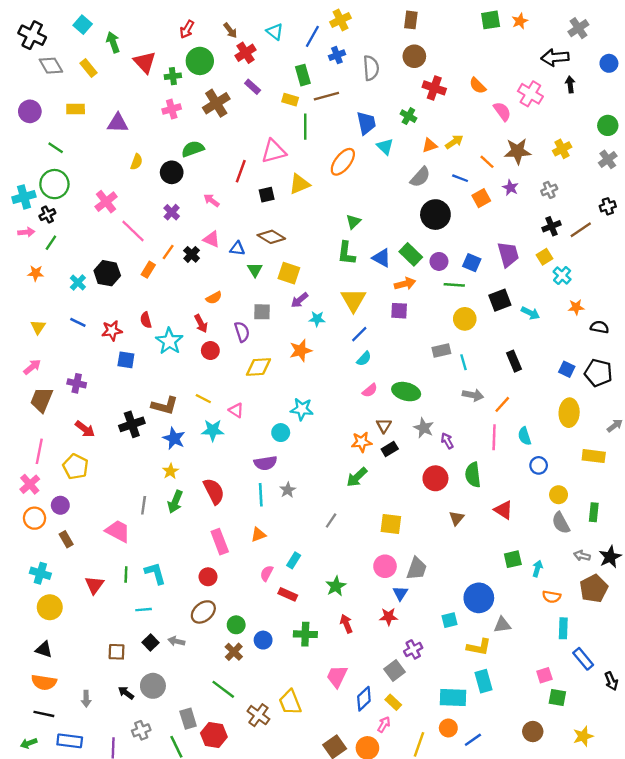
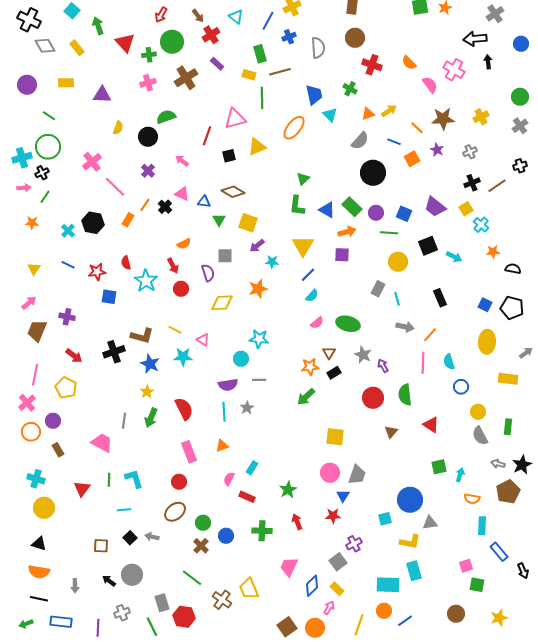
purple trapezoid: (508, 254) -> (435, 207), turned 145
gray rectangle: (441, 351) -> (378, 289), turned -49
gray line: (331, 521) -> (259, 380), moved, turned 56

